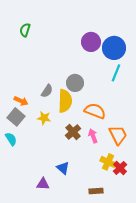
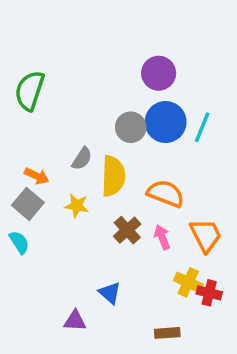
green semicircle: (25, 30) -> (30, 91), moved, size x1.6
blue circle: (114, 48) -> (166, 122), moved
gray circle: (75, 83) -> (131, 127), moved
red cross: (120, 168) -> (209, 293), turned -32

